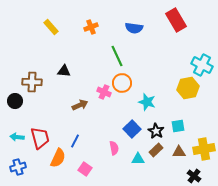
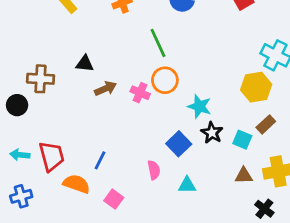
brown arrow: (80, 105) -> (105, 89), moved
cyan square: (178, 126) -> (242, 140), turned 32
black star: (156, 131) -> (212, 133), moved
brown rectangle: (156, 150) -> (266, 124), moved
orange semicircle: (58, 158) -> (76, 184), turned -96

